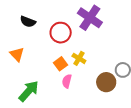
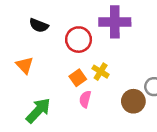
purple cross: (90, 18) -> (115, 22), turned -35

